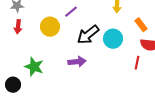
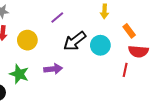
yellow circle: (50, 27) -> (27, 40), moved
purple arrow: (77, 62) -> (53, 69), moved

